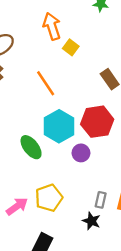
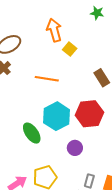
orange line: (46, 83) -> (47, 79), turned -50
purple circle: (81, 153) -> (75, 148), moved

